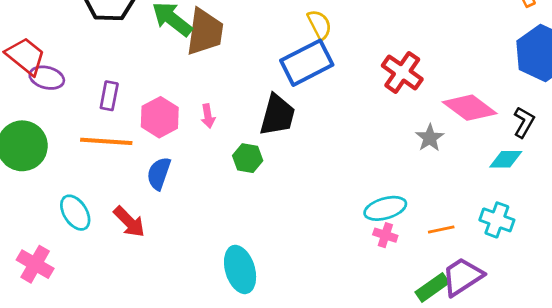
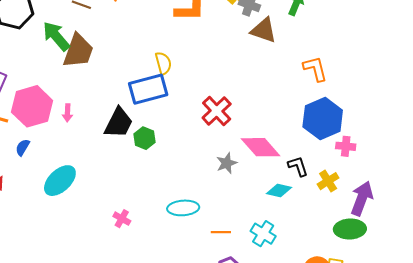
pink hexagon: (160, 117) -> (32, 106), size x1.4
black L-shape: (524, 122) -> (298, 166), turned -60
green hexagon: (248, 158) -> (145, 138), moved
blue semicircle: (159, 173) -> (23, 147), size x0.7
pink cross: (385, 235) -> (122, 219), moved
cyan ellipse: (240, 269) -> (60, 181), moved, turned 52

